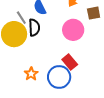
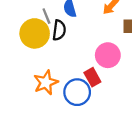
pink circle: (73, 30) -> (108, 55), moved
orange star: (31, 74) -> (46, 83), size x1.5

